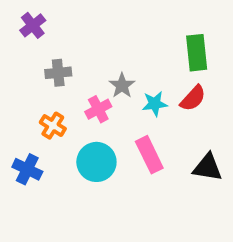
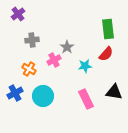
cyan star: (155, 104) -> (85, 66), moved
pink rectangle: (149, 155) -> (86, 99), moved
cyan circle: (96, 162) -> (43, 96), moved
blue cross: (27, 169) -> (15, 93), turned 35

